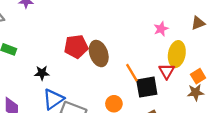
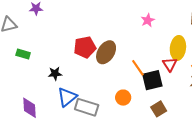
pink star: (161, 29) -> (148, 20), moved
brown ellipse: (99, 54) -> (106, 52), turned 55

